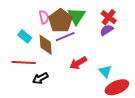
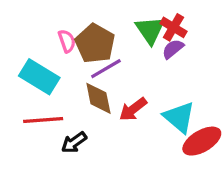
green triangle: (76, 16) -> (150, 30), moved
cyan rectangle: (25, 36) -> (39, 77), size x1.6
brown diamond: (46, 45) -> (98, 98), moved
cyan triangle: (105, 71) -> (179, 117), size x1.5

